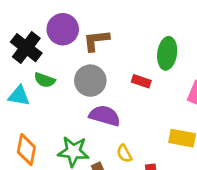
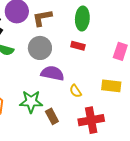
green ellipse: (167, 53) -> (82, 19), moved
yellow semicircle: (124, 153) -> (75, 91), moved

